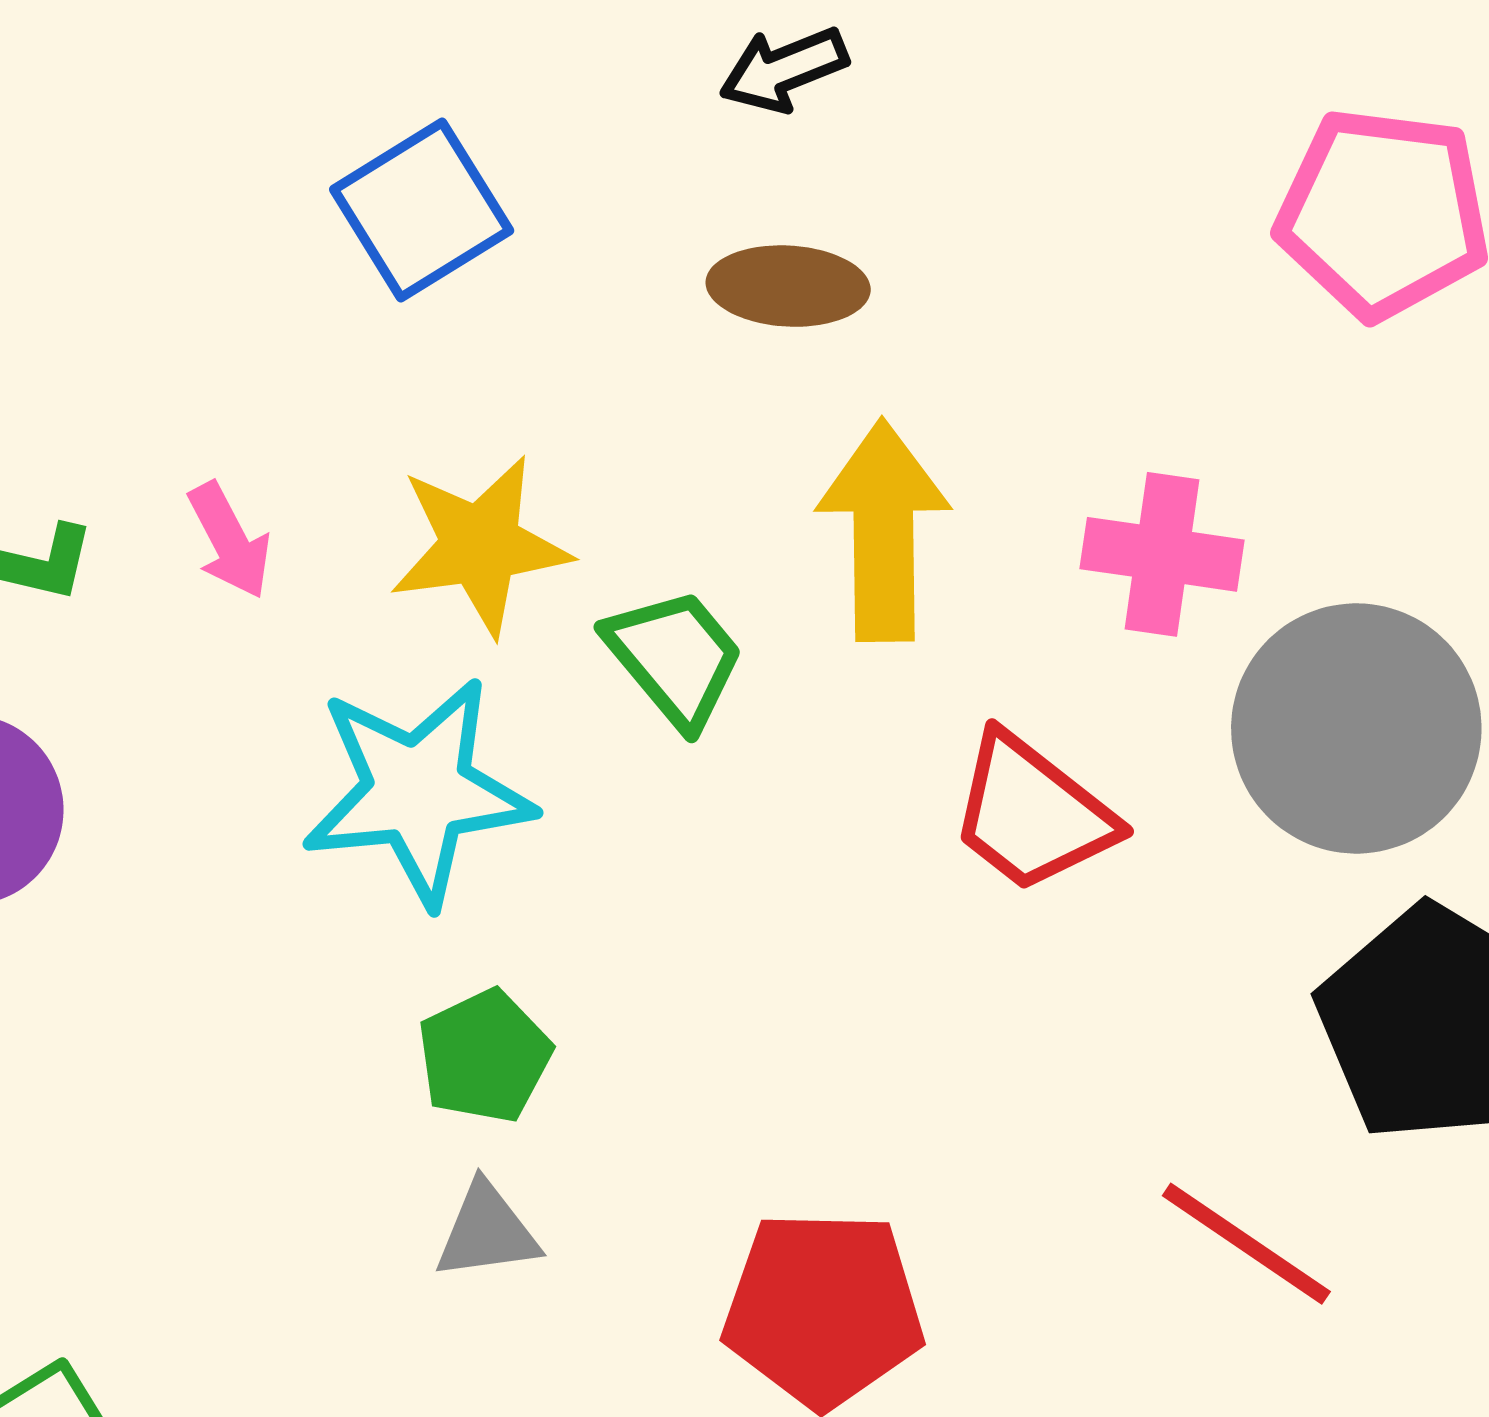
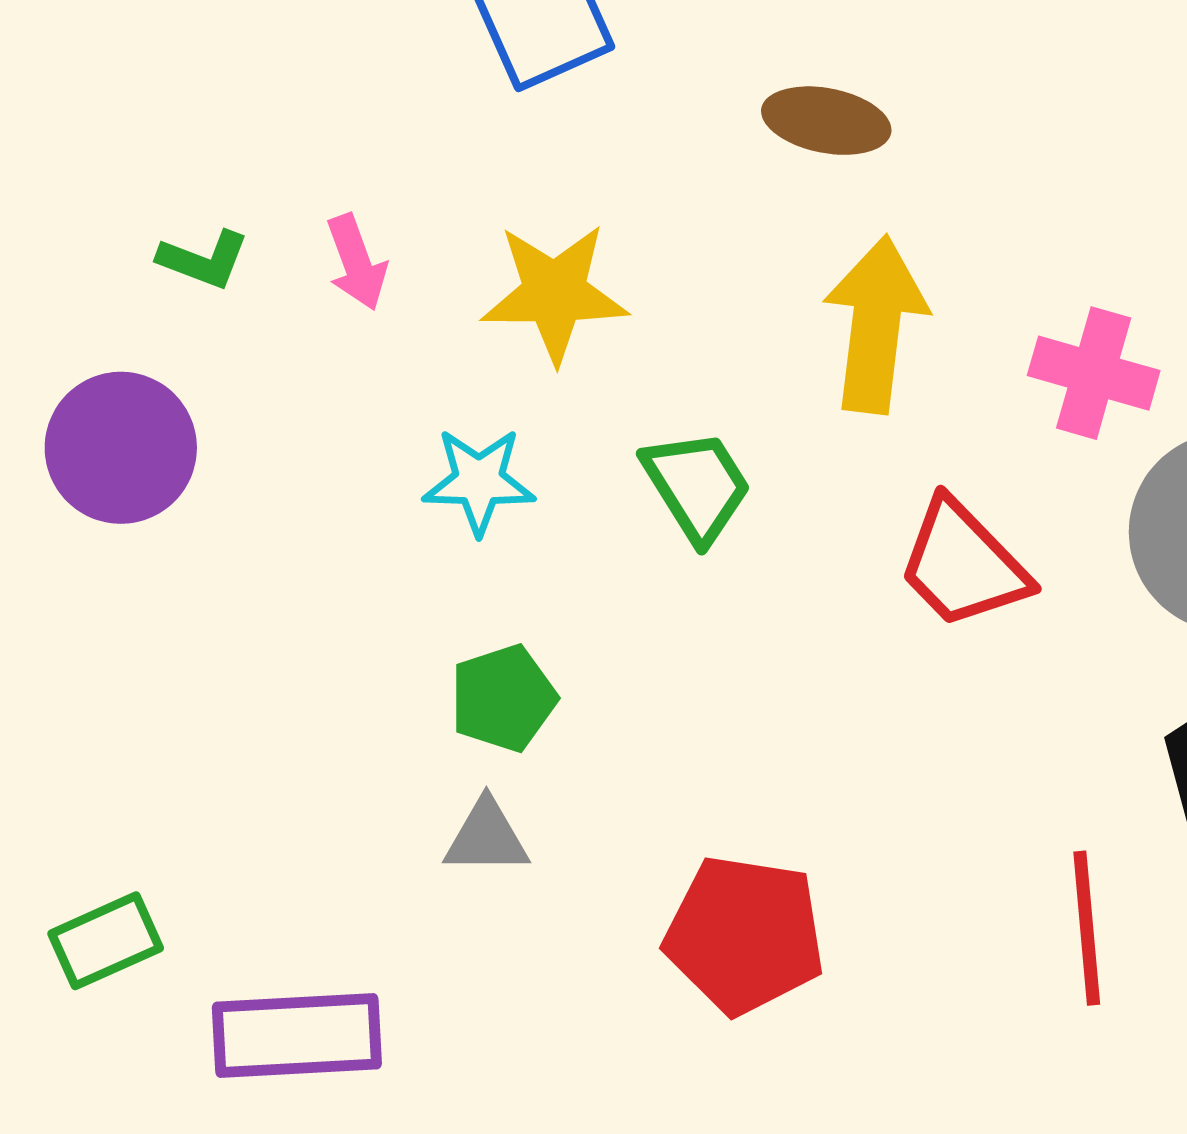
green trapezoid: (675, 658) -> (697, 486), moved
cyan star: (418, 791) -> (479, 481), size x0.6
red line: (1246, 1244) -> (1087, 928), turned 43

